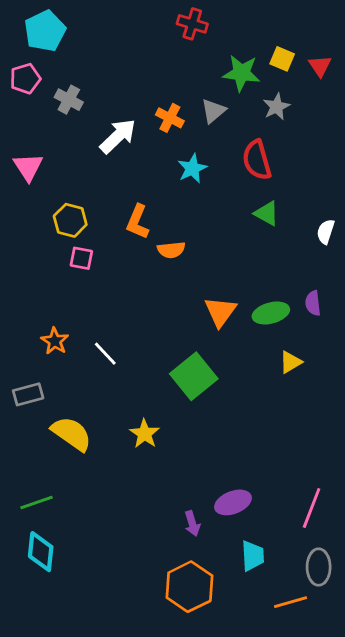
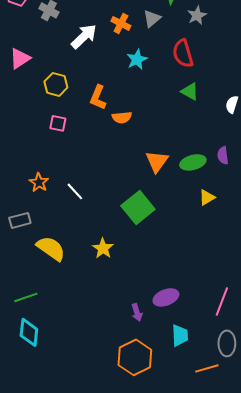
pink triangle: (28, 167) -> (20, 58), turned 30
yellow hexagon: (70, 220) -> (56, 84), moved

